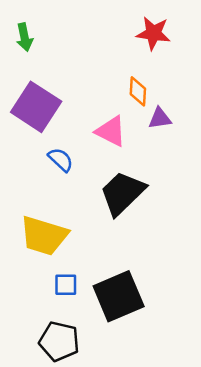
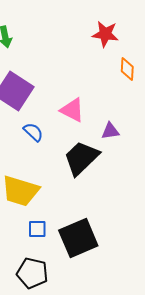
orange diamond: (138, 91) -> (127, 69), moved
purple triangle: (160, 118) -> (110, 131), moved

